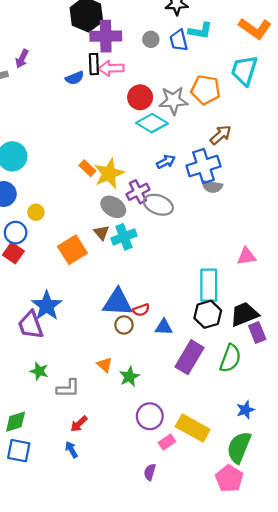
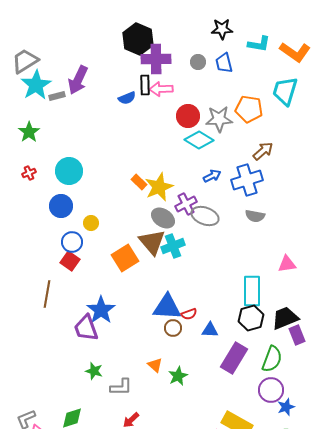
cyan L-shape: (200, 31) -> (259, 44), moved
purple arrow: (22, 59) -> (78, 80), size x1.6
gray semicircle: (212, 186) -> (255, 216), moved
brown triangle: (101, 233) -> (152, 242), size x1.8
purple circle: (150, 416) -> (271, 390), moved

